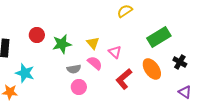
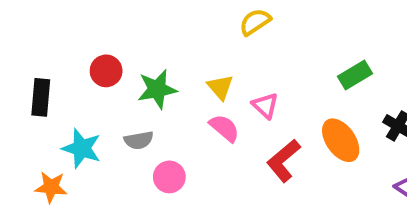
yellow semicircle: (125, 11) -> (255, 22), moved
green rectangle: (159, 37) -> (355, 75), size x0.7
gray semicircle: (74, 69) -> (139, 140), moved
pink circle: (79, 87) -> (169, 177), moved

